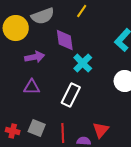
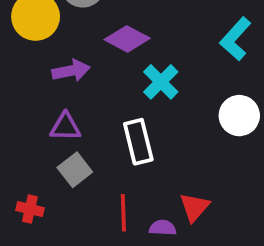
purple diamond: (65, 40) -> (127, 39), turned -55
white rectangle: (71, 95) -> (138, 142), turned -40
gray square: (37, 128) -> (75, 170), moved, turned 30

